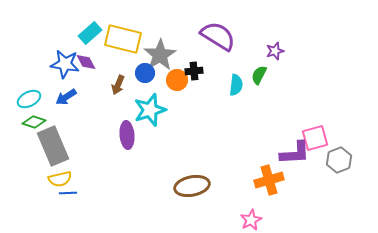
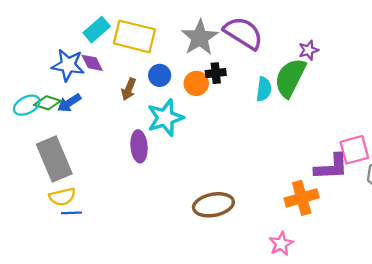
gray star: (160, 55) -> (200, 38), moved
green semicircle: (259, 75) -> (290, 78), size x1.8
green diamond: (34, 122) -> (47, 103), moved

